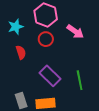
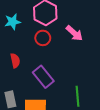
red semicircle: (21, 52) -> (15, 61), moved
green line: (80, 80) -> (78, 96), moved

